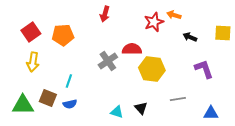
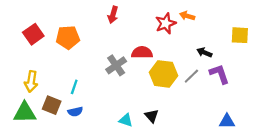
black arrow: (190, 37) -> (204, 52), moved
yellow arrow: (33, 62) -> (31, 81), moved
gray line: (178, 99) -> (191, 76), moved, turned -35

